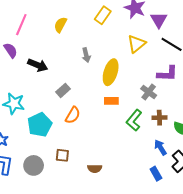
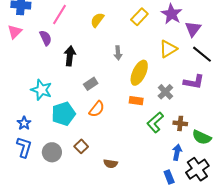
black arrow: (38, 65) -> (70, 56), turned -114
gray cross: (149, 92) -> (165, 92), moved
blue arrow: (160, 147) -> (177, 152), turned 35
brown square: (62, 155) -> (81, 146), turned 32

